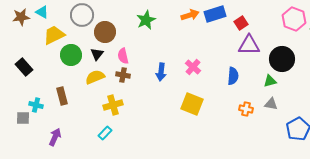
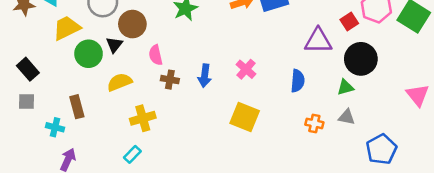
red square: (241, 23) -> (349, 21), moved
black triangle: (97, 54) -> (114, 45), moved
brown cross: (123, 75) -> (170, 80), moved
cyan cross: (36, 105) -> (55, 127), moved
gray square: (23, 118) -> (27, 101), moved

